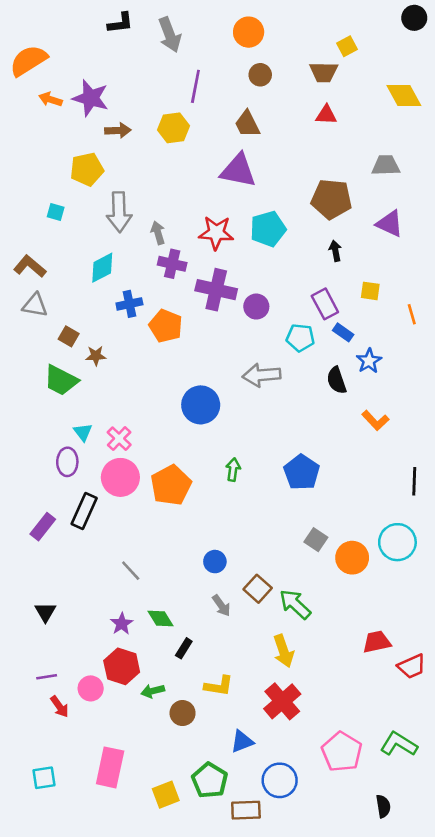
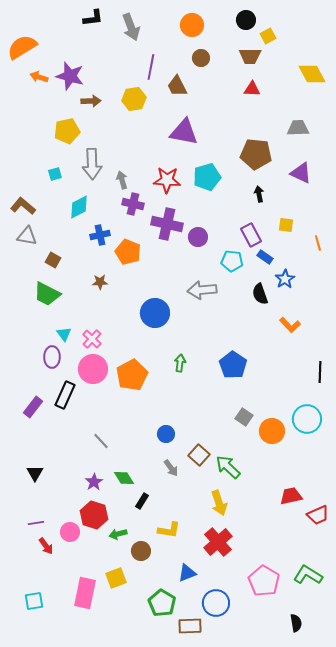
black circle: (414, 18) -> (246, 20), moved
brown trapezoid: (247, 124) -> (177, 86), moved
cyan square: (56, 212) -> (55, 174), moved, turned -32
brown star: (96, 356) -> (100, 282), moved
yellow square: (166, 795) -> (116, 578), moved

